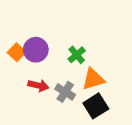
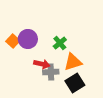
red arrow: (38, 85) -> (42, 64), moved
gray cross: (65, 92) -> (51, 72), turned -35

